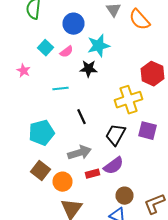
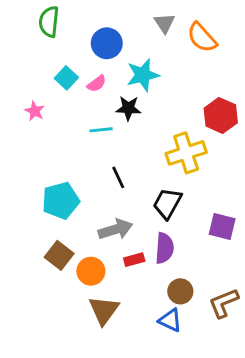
cyan line: (60, 89) -> (101, 130), moved
purple square: (148, 131) -> (222, 226), moved
purple semicircle: (114, 166) -> (164, 248), turned -50

